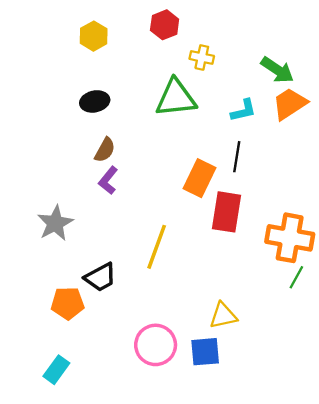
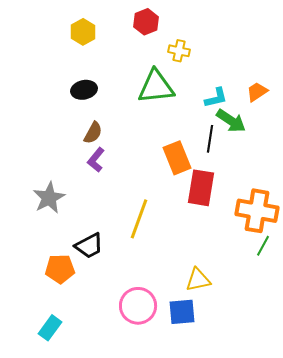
green arrow: (277, 70) -> (231, 121), moved
orange trapezoid: (290, 104) -> (257, 92), size x0.7
orange rectangle: (200, 178) -> (177, 158), turned -48

